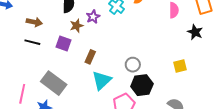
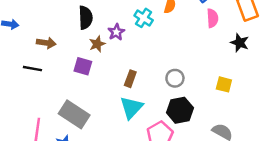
black line: (32, 42) -> (32, 69), moved
brown rectangle: (90, 57) -> (130, 79), moved
gray circle: (133, 65) -> (175, 78), moved
yellow square: (180, 66) -> (224, 84), turned 32

